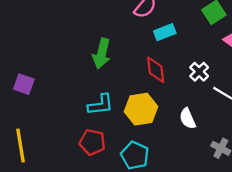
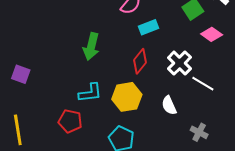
red diamond: (156, 70) -> (140, 61), turned 45
white cross: (199, 72) -> (179, 63), size x1.4
red pentagon: (92, 142) -> (70, 121), moved

